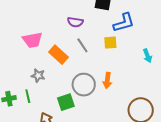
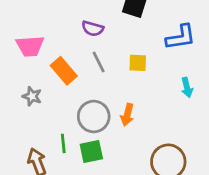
blue L-shape: (124, 23) -> (181, 37), moved
green line: (28, 96) -> (63, 143), moved
green square: (66, 102) -> (91, 151), moved

